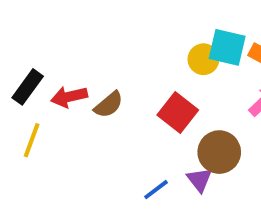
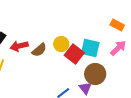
cyan square: (227, 47) -> (90, 48), moved
yellow circle: (203, 59) -> (61, 44), moved

